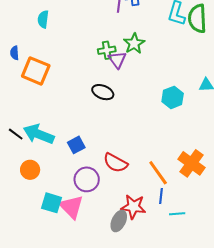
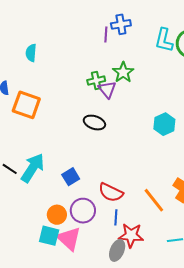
cyan arrow: (39, 134) -> (33, 168), turned 104
orange circle: (30, 170) -> (57, 215), moved
blue line: (161, 196) -> (116, 217), moved

